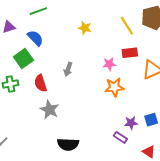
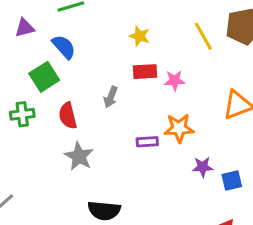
red rectangle: (130, 53) -> (145, 72), moved
pink star: (109, 64) -> (175, 81), moved
purple star: (131, 123) -> (203, 167), moved
purple rectangle: (120, 137) -> (147, 142), moved, turned -40

